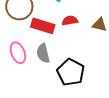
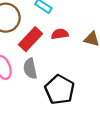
red rectangle: (43, 26) -> (31, 39), turned -65

